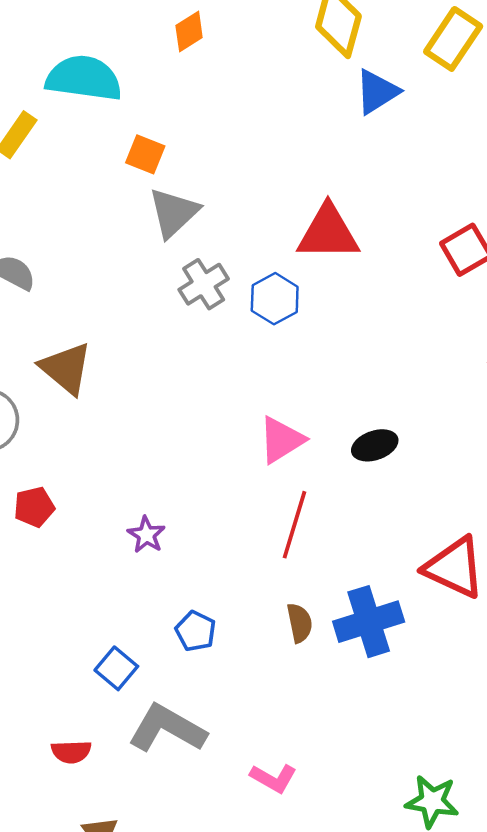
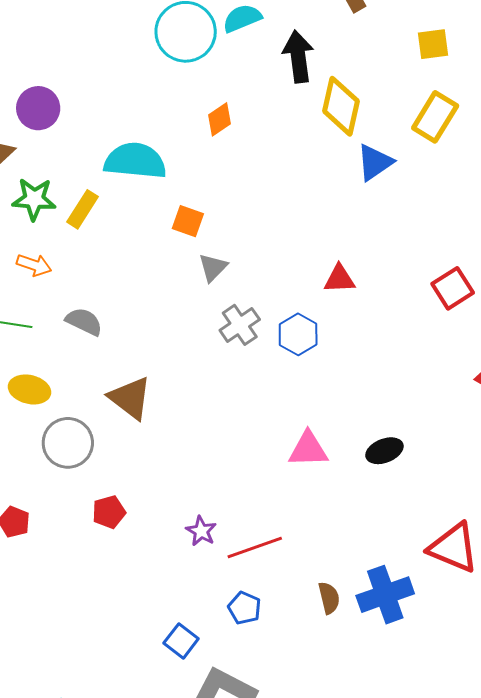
gray triangle: (174, 213) -> (213, 268), size x0.7
red triangle: (328, 233) -> (339, 279), size x0.6
pink triangle: (281, 440) -> (308, 449), turned 33
red line: (295, 525) -> (255, 547), moved, turned 56

